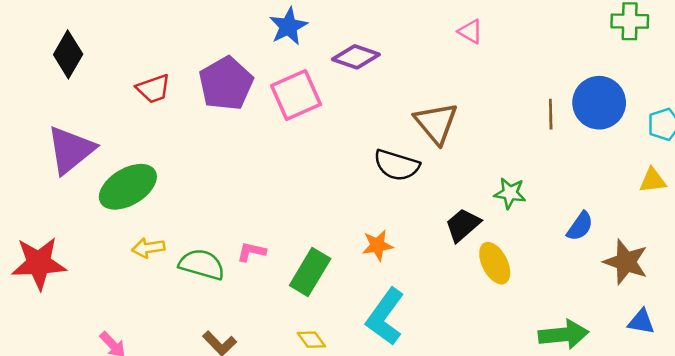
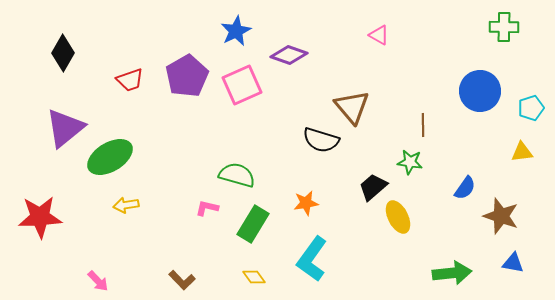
brown line: (551, 114) -> (423, 125), moved
green semicircle: (202, 264) -> (237, 175), moved

